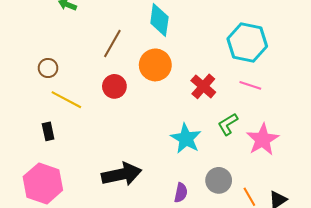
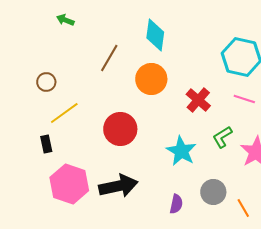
red circle: (114, 86) -> (120, 129), moved, size x1.4
yellow line: (66, 100) -> (64, 113), turned -64
pink hexagon: (43, 183) -> (69, 184), moved

